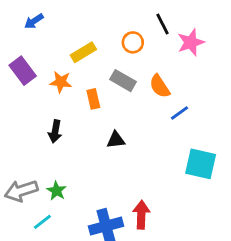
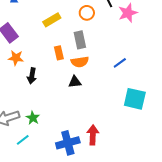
gray rectangle: (123, 81) -> (80, 40), turned 48
orange star: (61, 82) -> (16, 58), moved
orange semicircle: (160, 86) -> (80, 62), moved, turned -66

